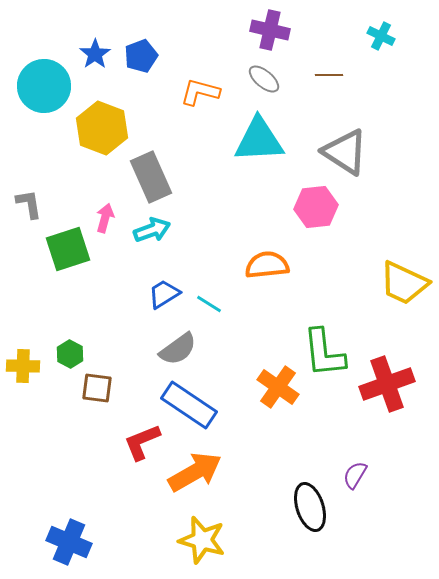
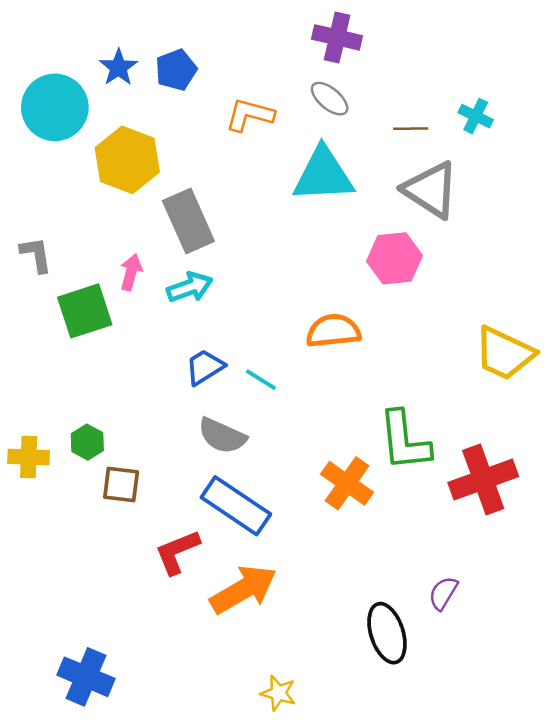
cyan cross: (381, 36) -> (476, 116), moved
brown line: (329, 75) -> (411, 129), moved
gray semicircle: (178, 349) -> (222, 436), turned 60
yellow star: (202, 540) -> (278, 693), moved, size x0.6

